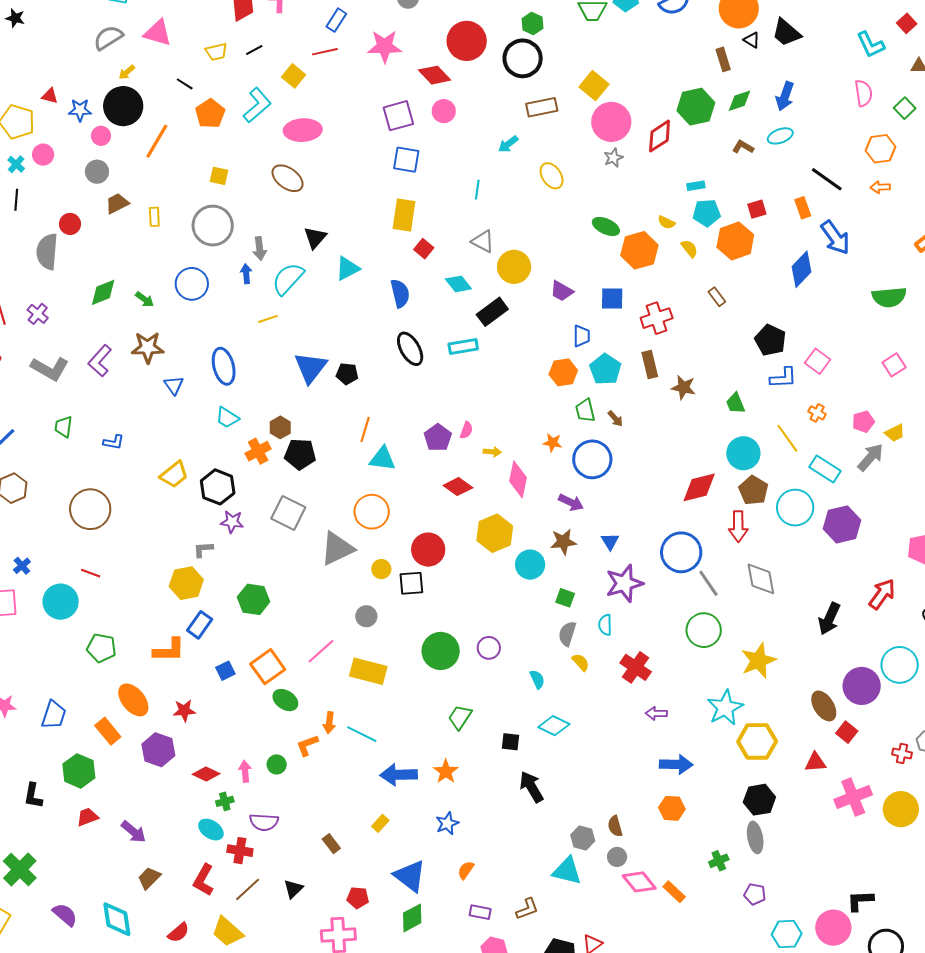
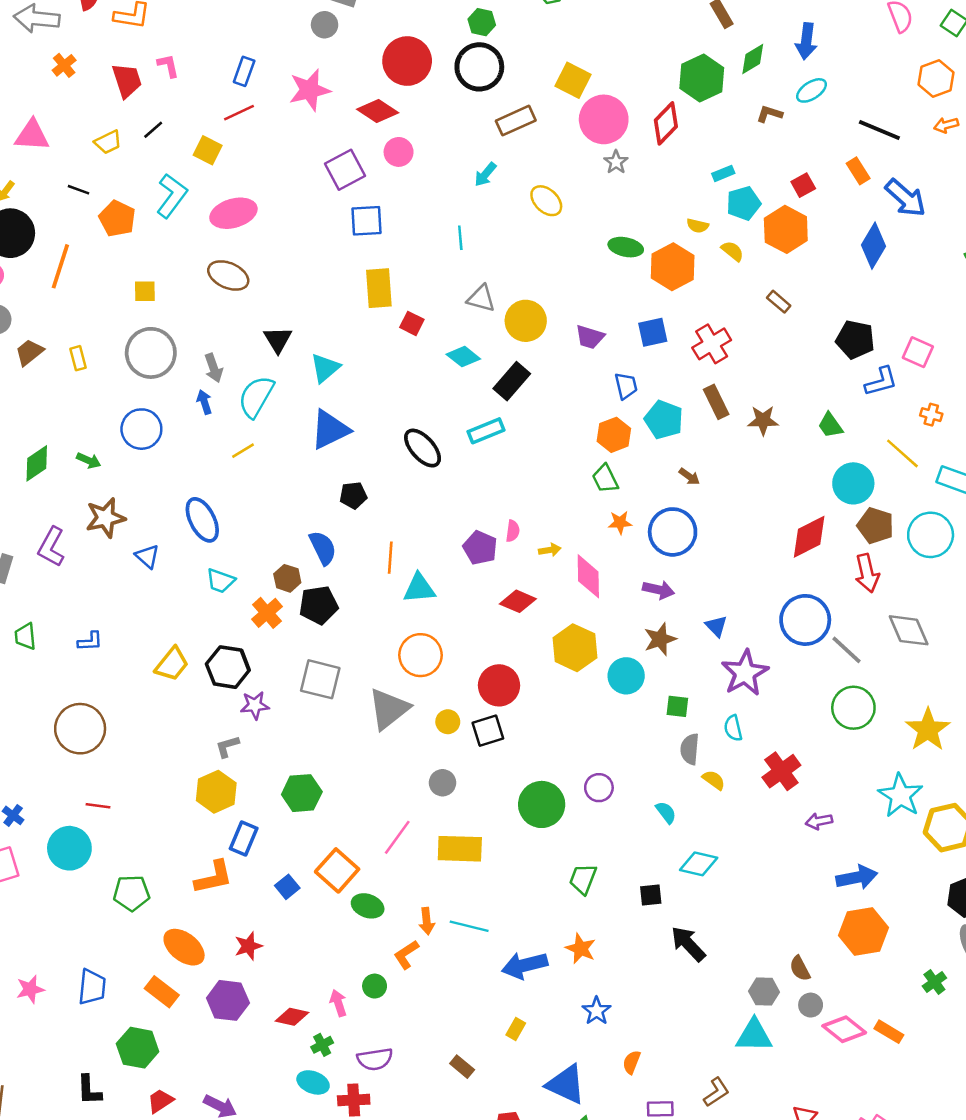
blue semicircle: (400, 293) -> (323, 548), moved
blue triangle: (311, 368) -> (330, 430), moved, turned 39
green trapezoid: (585, 411) -> (605, 479), moved
red cross: (636, 667) -> (781, 771), turned 32
orange hexagon: (672, 808) -> (863, 931), size x1.5

